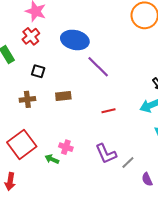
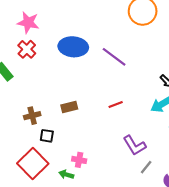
purple line: (98, 67) -> (114, 57), moved
black square: (38, 71) -> (47, 136), moved
red line: (108, 111) -> (116, 104), moved
purple L-shape: (106, 154) -> (134, 145), moved

